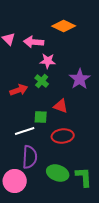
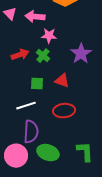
red arrow: (19, 90) -> (20, 55), moved
green square: (41, 117) -> (37, 84), moved
green ellipse: (58, 173) -> (48, 153), moved

